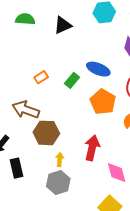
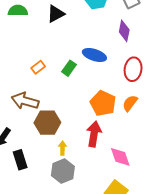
orange pentagon: (103, 102) -> (103, 103), moved

